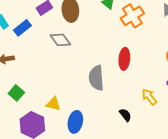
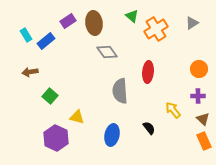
gray diamond: (60, 40) -> (107, 52), moved
green square: (16, 93) -> (50, 96), moved
blue ellipse: (75, 122) -> (112, 135), moved

